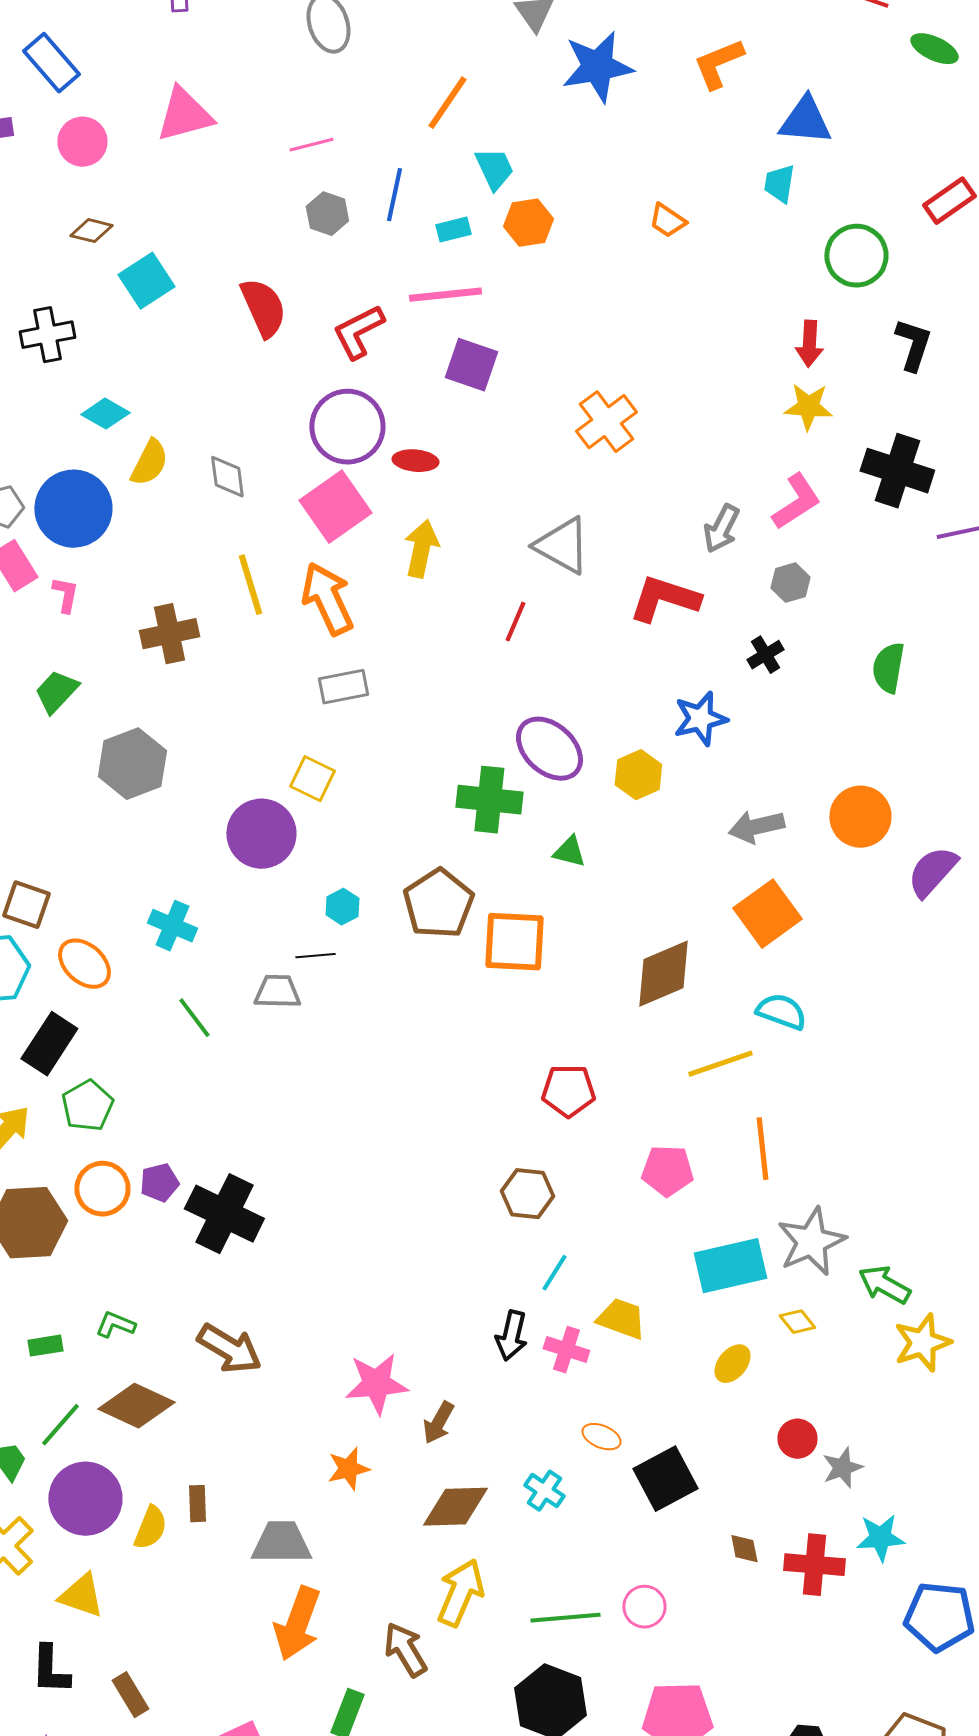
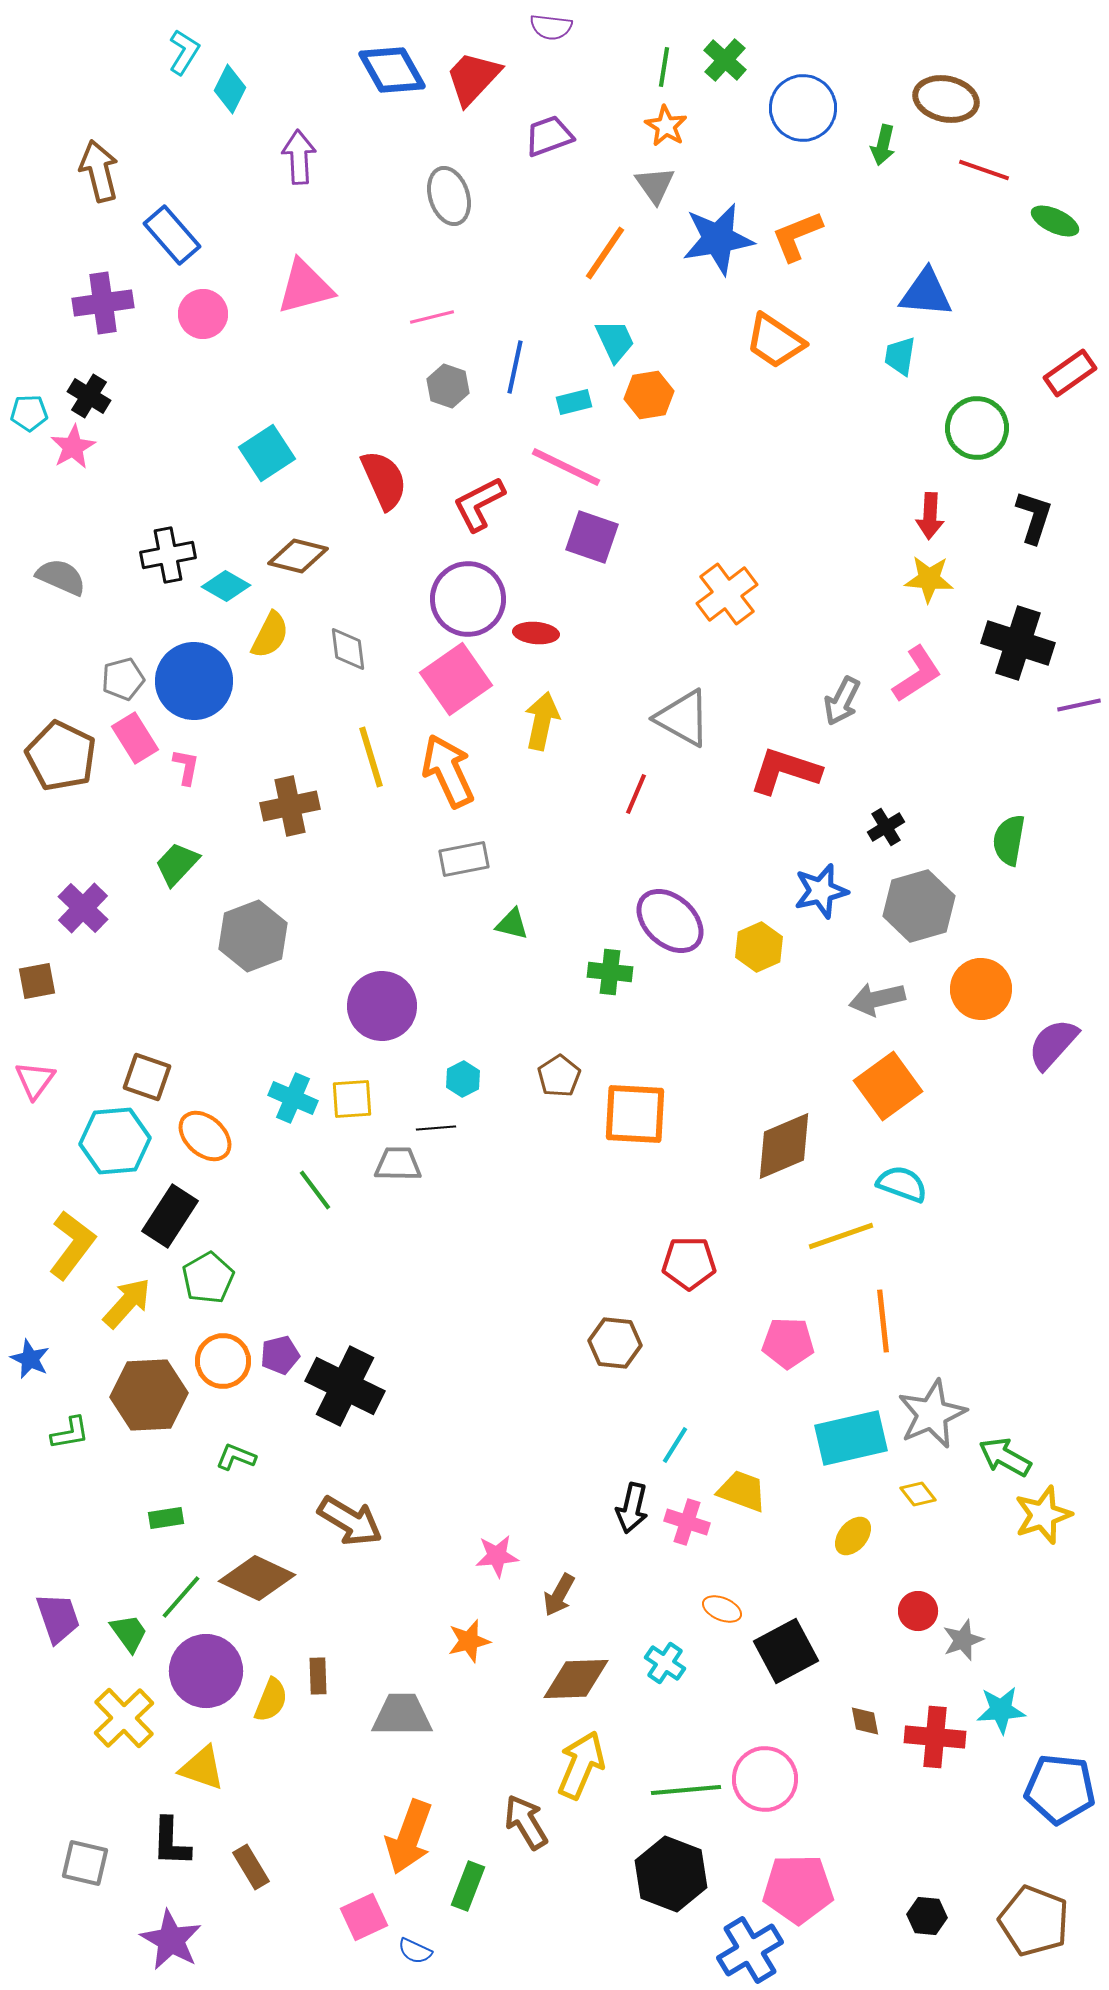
orange L-shape: (718, 64) -> (797, 236), moved
orange line: (447, 103) -> (605, 253), moved
orange trapezoid: (667, 221) -> (775, 341), moved, size x1.6
brown diamond: (91, 231) -> (298, 556), moved, size x1.4
pink line: (445, 295) -> (566, 467), turned 32
black cross: (47, 335) -> (168, 555), moved
gray hexagon: (790, 583) -> (919, 906), moved, size x1.8
yellow square: (312, 779) -> (352, 1099), moved, turned -30
green cross: (489, 800) -> (610, 972), size x0.7
green triangle: (569, 852) -> (512, 924), moved
brown pentagon: (438, 904) -> (559, 1076), size x0.6
brown hexagon: (527, 1194) -> (615, 1343), moved
green L-shape: (115, 1325) -> (236, 1457), moved
pink star: (376, 1384) -> (497, 1556), size x0.7
pink circle: (644, 1607) -> (765, 1779), size x1.5
orange arrow: (297, 1624) -> (409, 1837), moved

